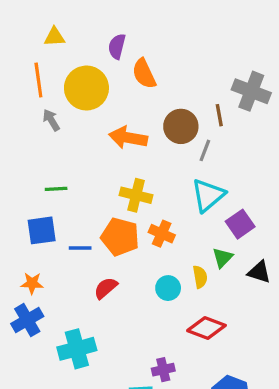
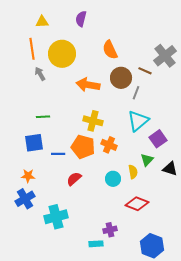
purple semicircle: (117, 46) -> (81, 19), moved
orange semicircle: (144, 74) -> (110, 50), moved
gray cross: (251, 91) -> (165, 56), turned 30
brown line: (219, 115) -> (145, 71), turned -56

